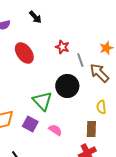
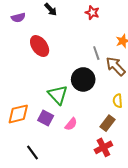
red star: (62, 47) -> (92, 13), moved
brown rectangle: (91, 129) -> (107, 123), turned 35
pink semicircle: (55, 130) -> (71, 124), turned 96

